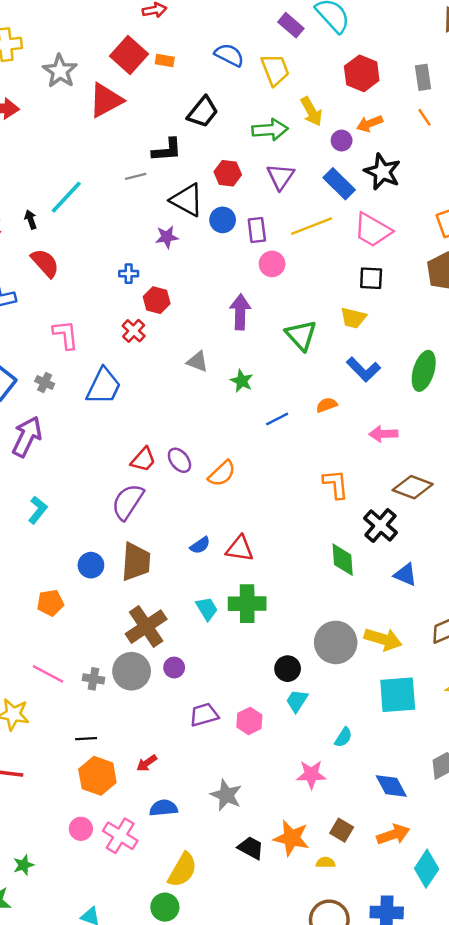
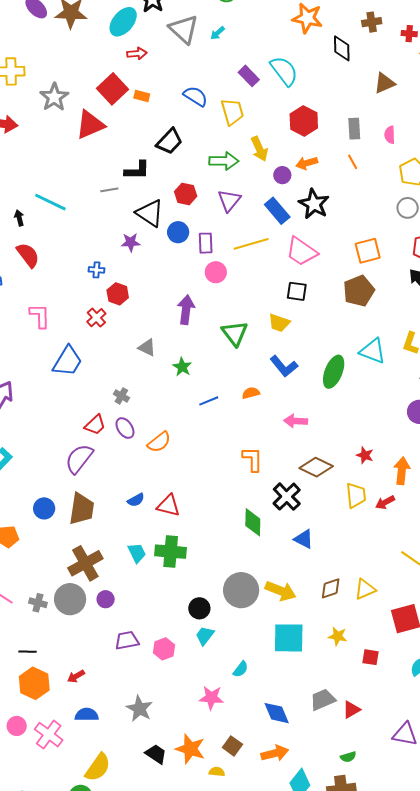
cyan line: (66, 197) -> (50, 202), turned 68
gray cross: (45, 383) -> (121, 396), moved

